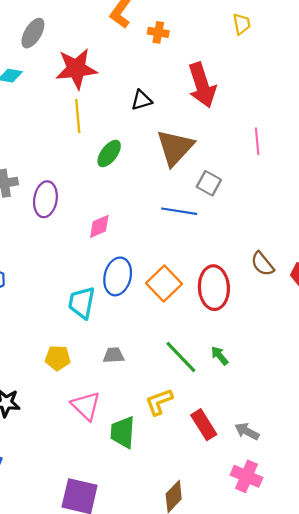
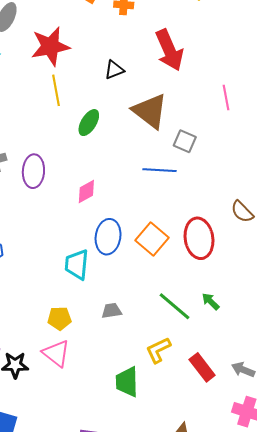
brown triangle: (175, 148) -> (150, 111), turned -30
pink triangle: (86, 406) -> (56, 353), moved

